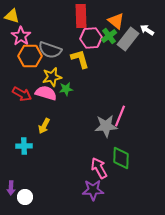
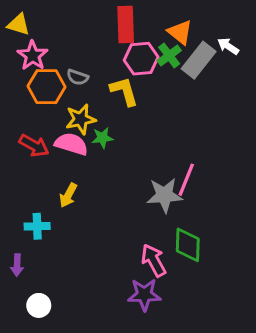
gray semicircle: (50, 50) -> (78, 77), size x0.6
purple arrow: (11, 188) -> (17, 265), moved

